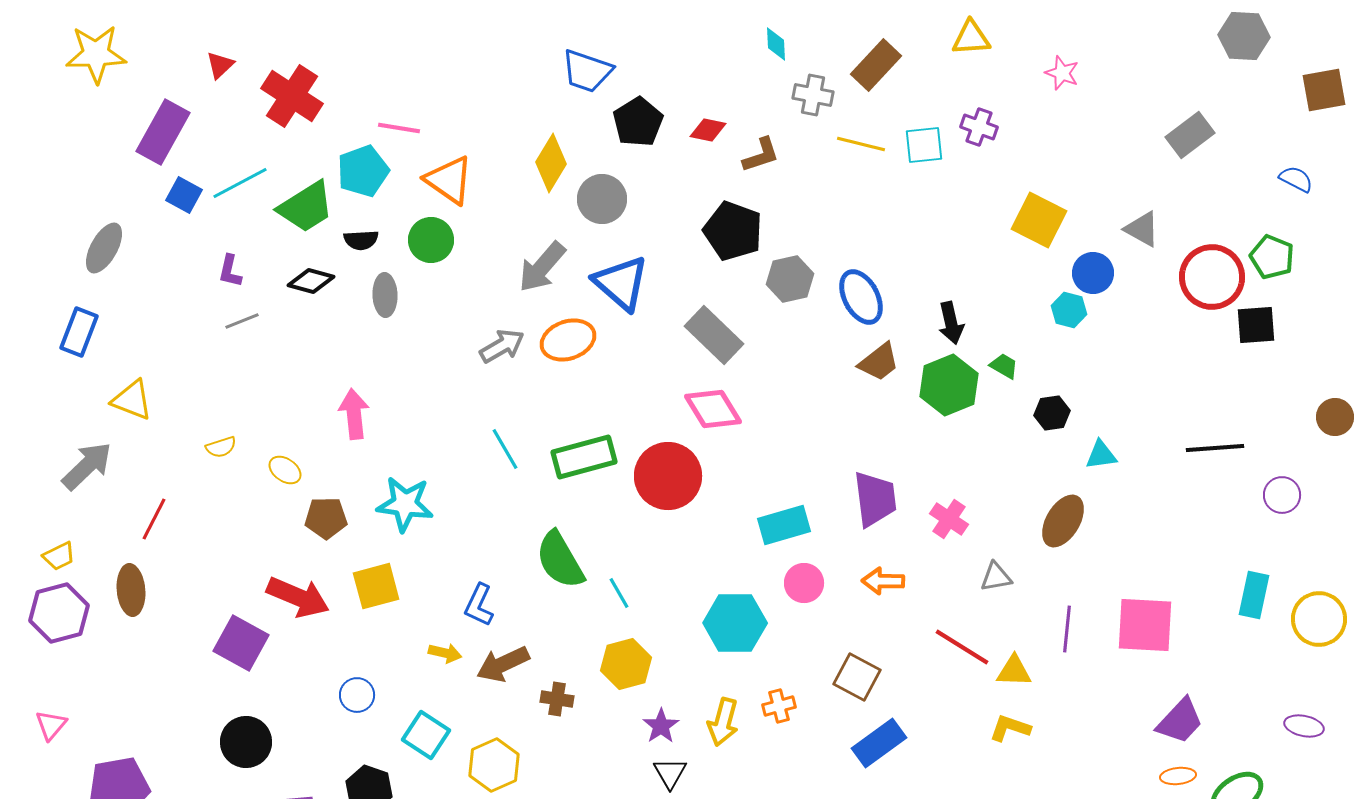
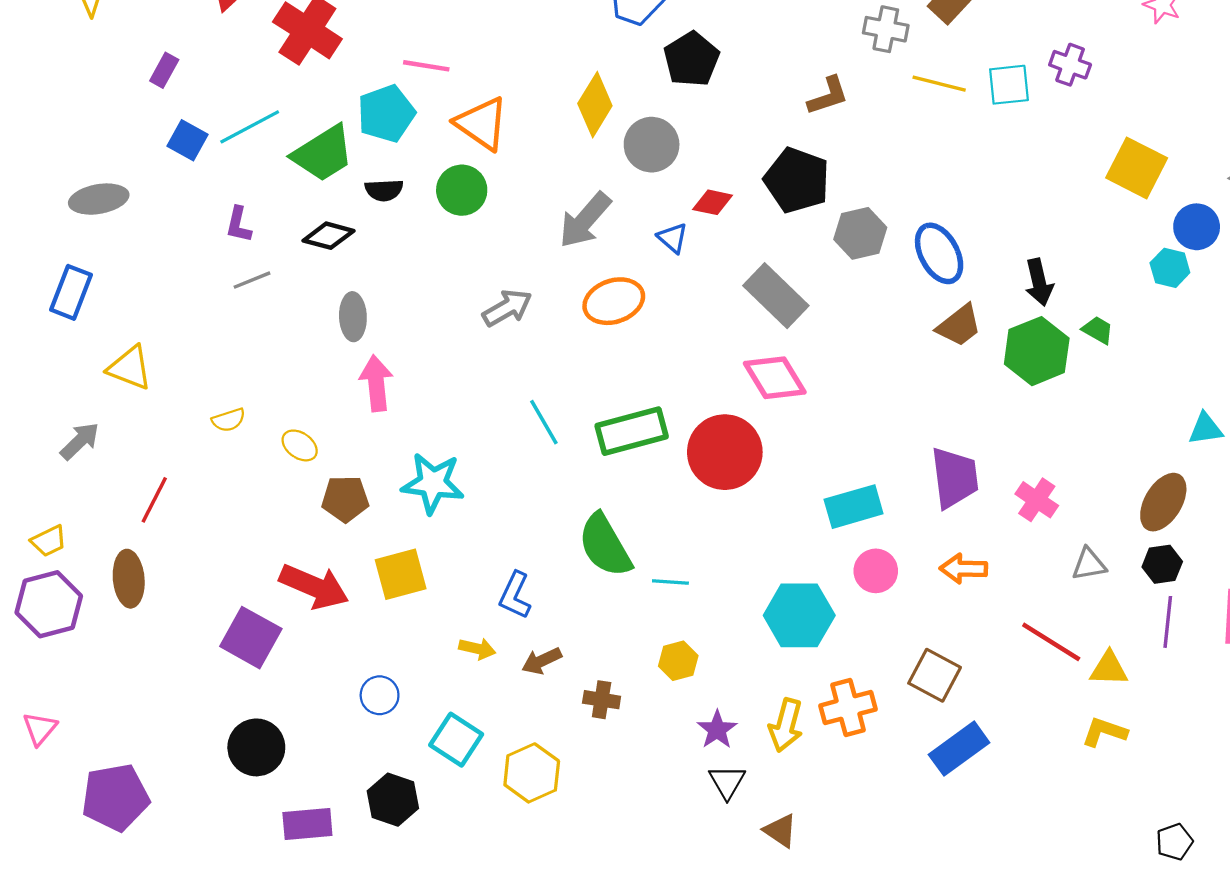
red diamond: (708, 130) -> (713, 202), moved
purple rectangle: (163, 132) -> (164, 70), size x0.5
gray ellipse: (104, 248) -> (99, 199), turned 51
blue triangle: (621, 283) -> (673, 238), size x0.5
gray ellipse: (385, 295) -> (353, 317), moved
gray arrow: (502, 346) -> (507, 308), moved
black hexagon: (1052, 413) -> (1162, 564), moved
gray arrow: (87, 466) -> (80, 441), size x0.7
cyan line: (619, 593) -> (670, 582), turned -56
brown arrow: (503, 664) -> (542, 661), size x0.7
yellow hexagon: (626, 664) -> (678, 661), size x0.7
orange cross: (779, 706) -> (848, 707), size x1.5

